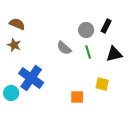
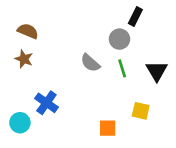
black rectangle: (106, 26) -> (135, 16), moved
black triangle: (114, 54) -> (157, 71), turned -48
blue cross: (31, 78) -> (46, 103), size x0.7

